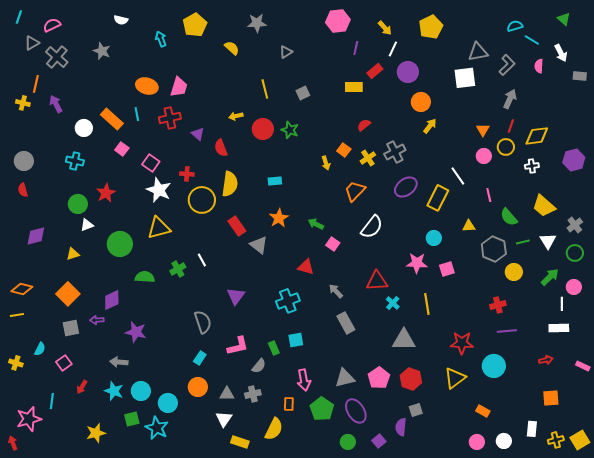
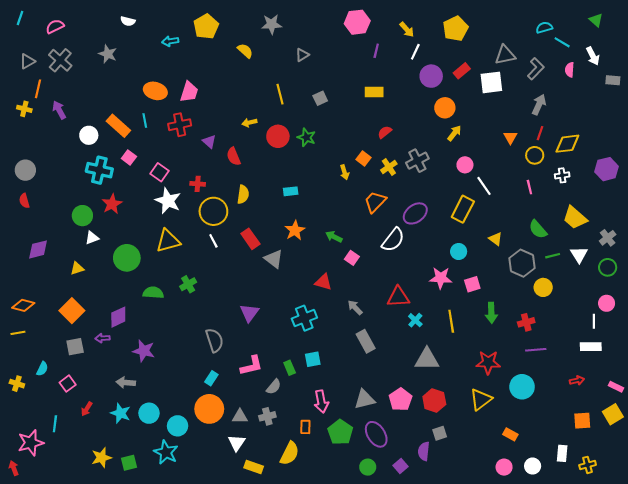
cyan arrow: (161, 39) -> (170, 41), turned -77
gray triangle: (32, 43) -> (27, 61), moved
red rectangle: (375, 71) -> (462, 71), moved
pink circle: (484, 156) -> (465, 165), moved
cyan cross: (75, 161) -> (99, 170), moved, size x1.4
yellow semicircle: (230, 184) -> (243, 194), size x0.7
purple ellipse: (406, 187) -> (415, 213), moved
pink line: (489, 195) -> (529, 187), moved
yellow triangle: (469, 226) -> (496, 239), turned 40
white line: (202, 260) -> (213, 241), moved
green arrow: (550, 277) -> (491, 313), moved, turned 132
orange circle: (198, 387) -> (209, 409), size x1.4
green square: (132, 419) -> (129, 463), moved
yellow square: (580, 440) -> (613, 414), moved

